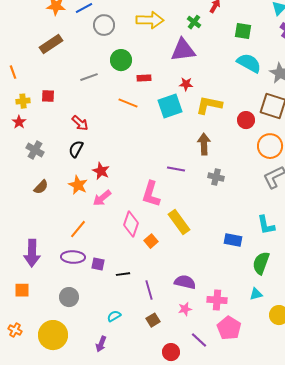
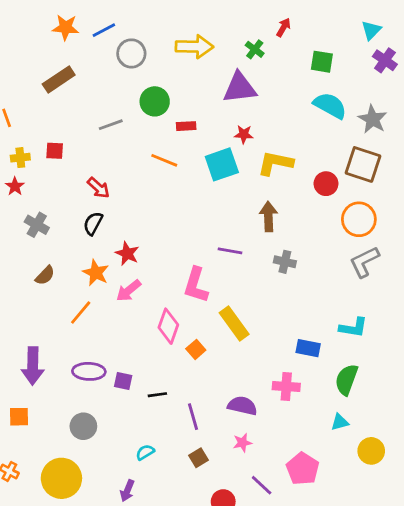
cyan L-shape: (266, 225) -> (353, 328), turned -70
orange line: (78, 229) -> (81, 312), moved
pink cross: (217, 300) -> (286, 386), moved

